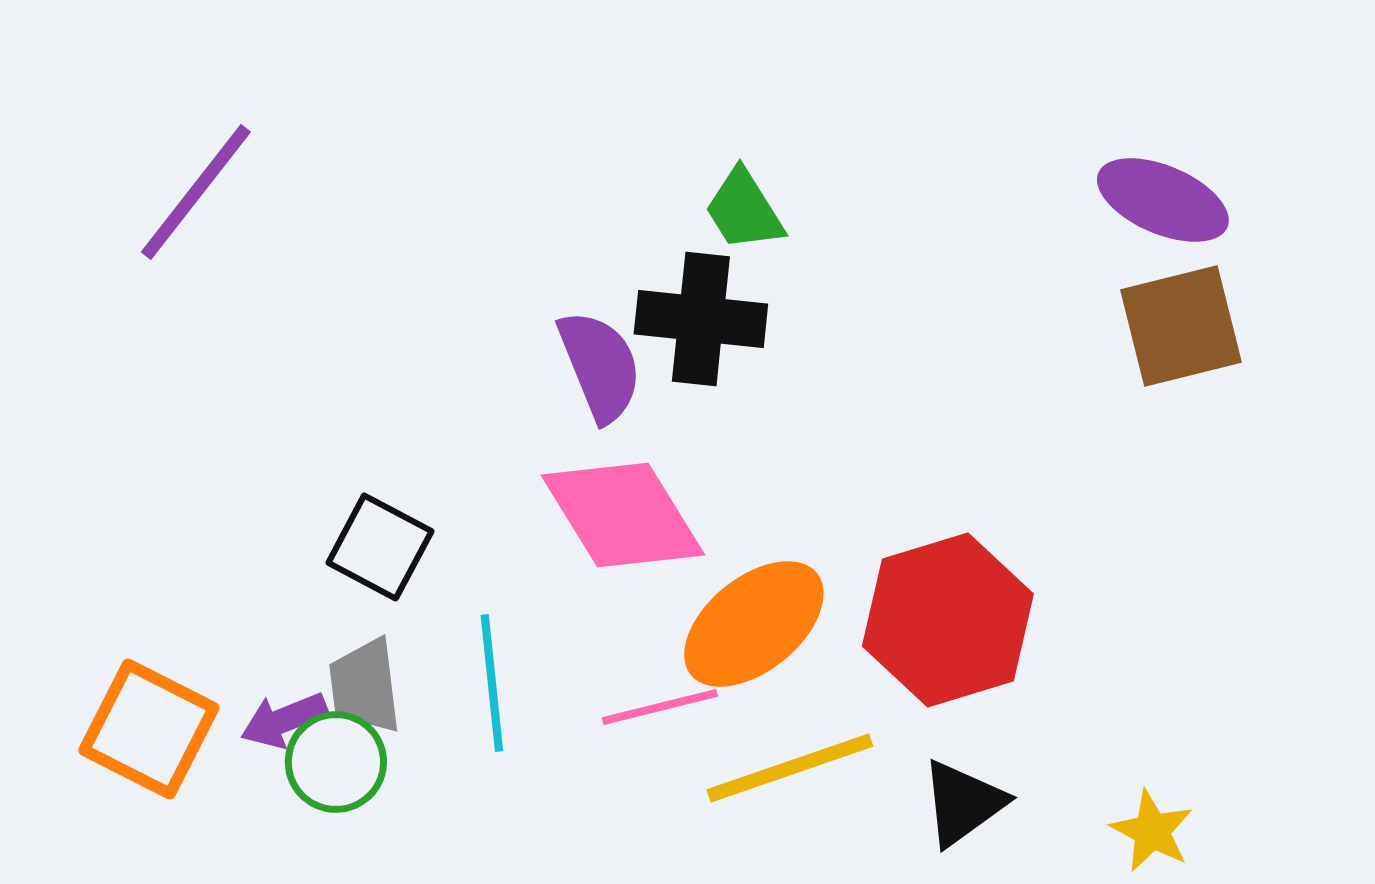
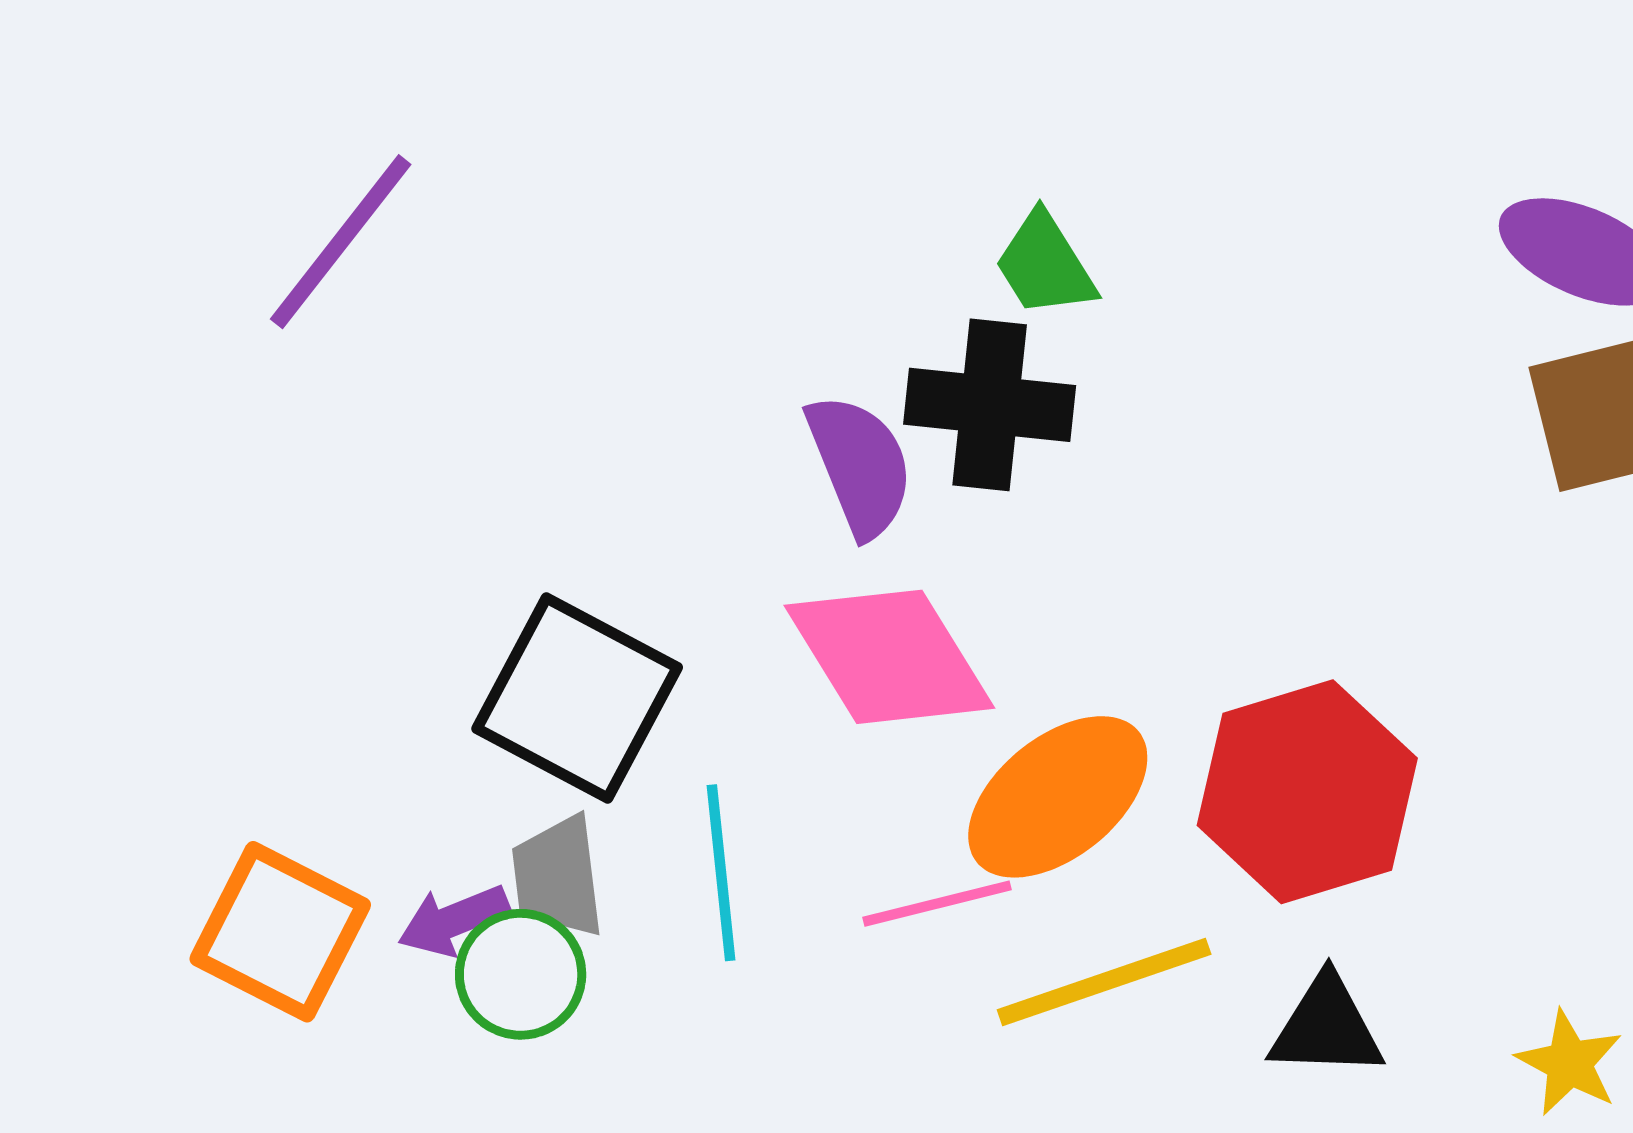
black square: (380, 547) -> (577, 698), size x1.5
black triangle: (963, 803) -> (1326, 1027), turned 38

